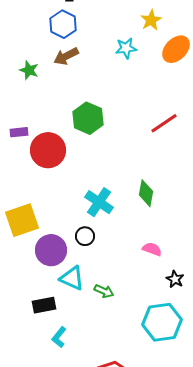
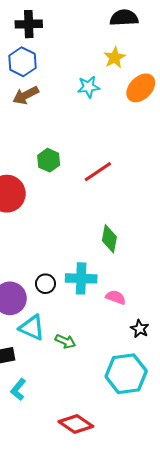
green hexagon: (88, 118) -> (49, 160), size x0.7
red line: (164, 123) -> (98, 172), moved
cyan cross: (99, 202) -> (81, 278), moved, turned -32

